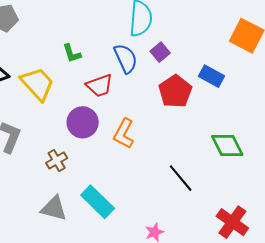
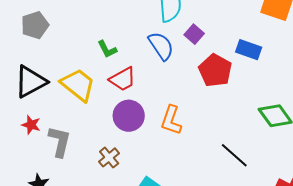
red trapezoid: (99, 86) -> (123, 79), moved

